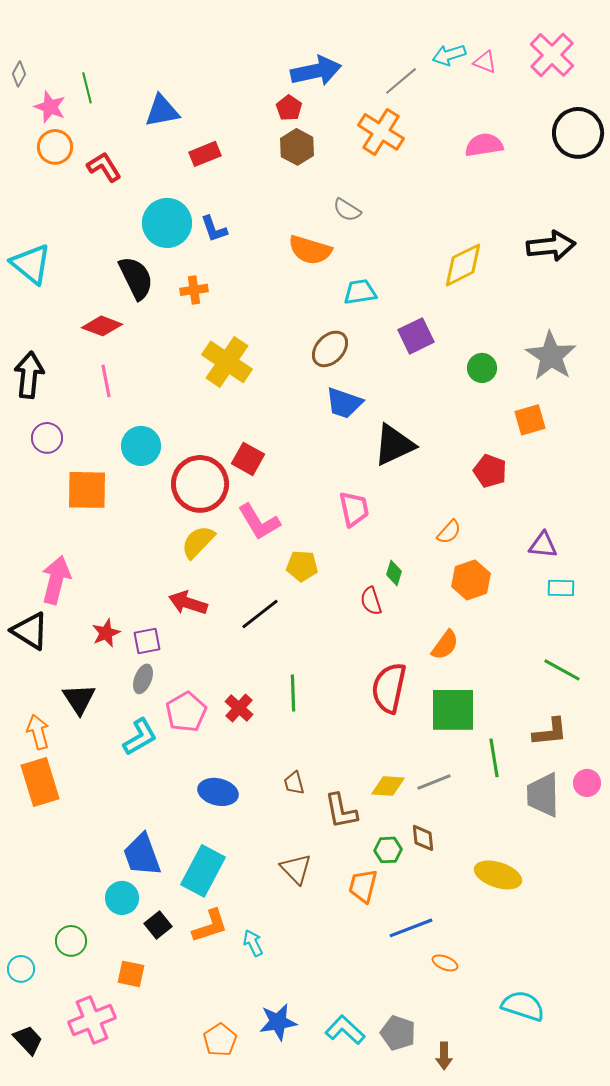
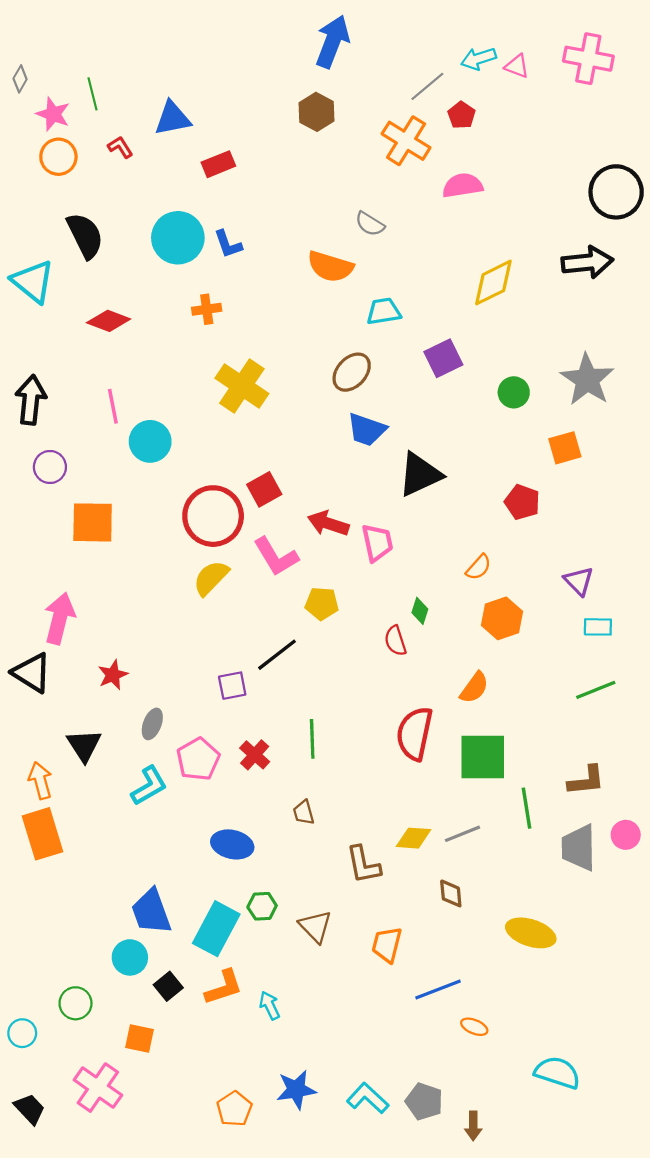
pink cross: (552, 55) -> (588, 59), turned -33
blue arrow: (316, 71) -> (332, 42), moved, turned -57
red pentagon: (289, 108) -> (461, 115), moved
black circle: (578, 133) -> (616, 192), moved
pink semicircle: (484, 145) -> (463, 186), moved
brown hexagon: (297, 147) -> (316, 112), moved
red L-shape: (104, 167) -> (120, 147), moved, size x0.7
black semicircle: (136, 278) -> (85, 236), moved
red diamond: (102, 326) -> (109, 321), moved
cyan circle: (141, 446) -> (150, 441), moved
red square: (248, 459) -> (264, 489), turned 32
purple triangle: (543, 545) -> (579, 581), turned 40
red arrow: (188, 603) -> (328, 524), moved
purple square: (147, 641) -> (232, 686), moved
green line: (562, 670) -> (596, 690), moved, turned -51
brown trapezoid: (294, 783) -> (304, 812), moved
green hexagon: (388, 850) -> (262, 906), moved
pink cross: (92, 1020) -> (98, 1088), turned -33

